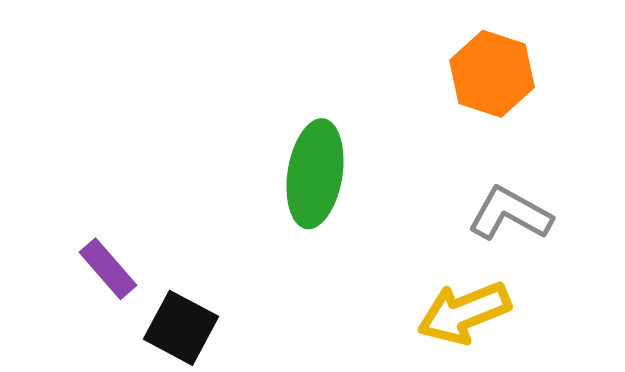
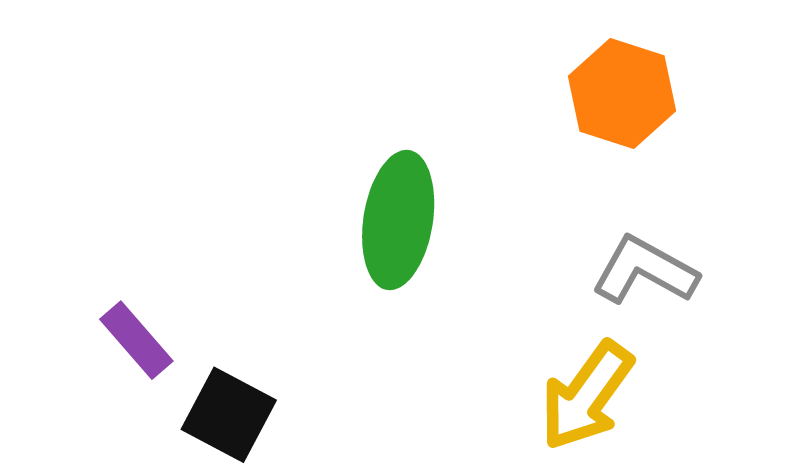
yellow arrow: (464, 313) -> (587, 396), turned -32

